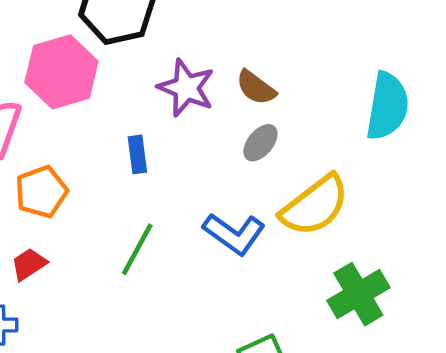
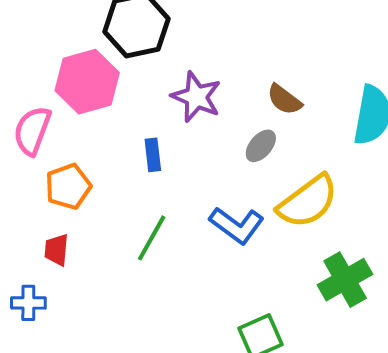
brown semicircle: (256, 88) -> (284, 100), moved
red trapezoid: (29, 264) -> (56, 250), turned -52

